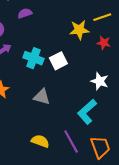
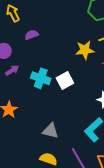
gray triangle: (42, 97) -> (50, 131), moved

